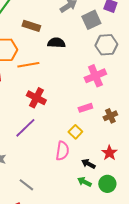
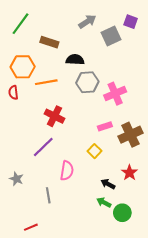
gray hexagon: (106, 45) -> (87, 82), moved
brown cross: (110, 116) -> (131, 135), size x1.6
pink semicircle: (62, 151) -> (67, 171), moved
green circle: (107, 184) -> (122, 213), moved
gray line: (26, 185) -> (48, 195), moved, turned 42

